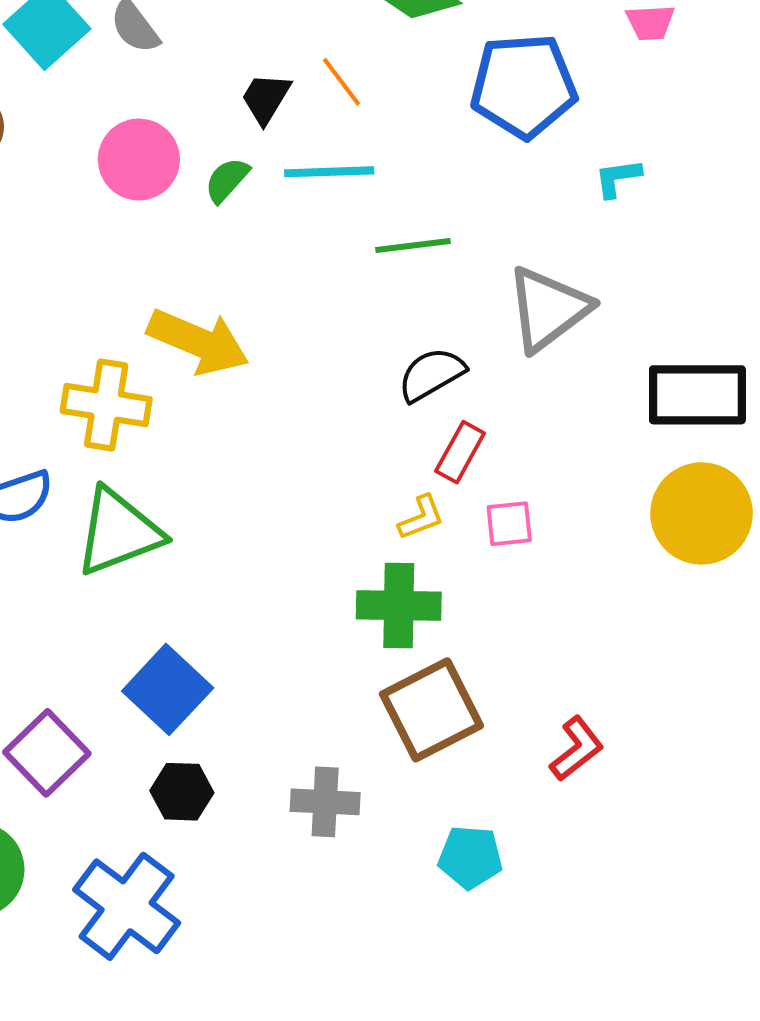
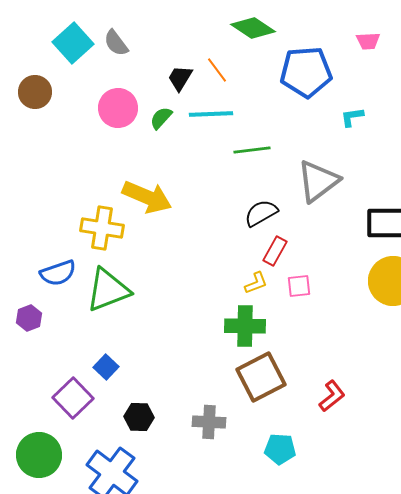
blue square: (168, 689) -> (106, 367), moved, size x0.6

